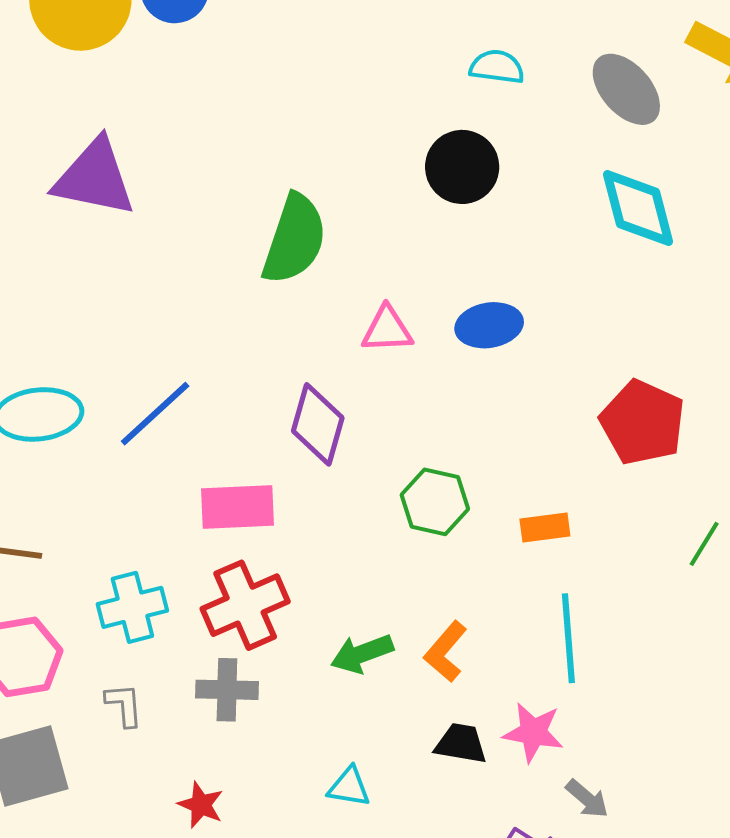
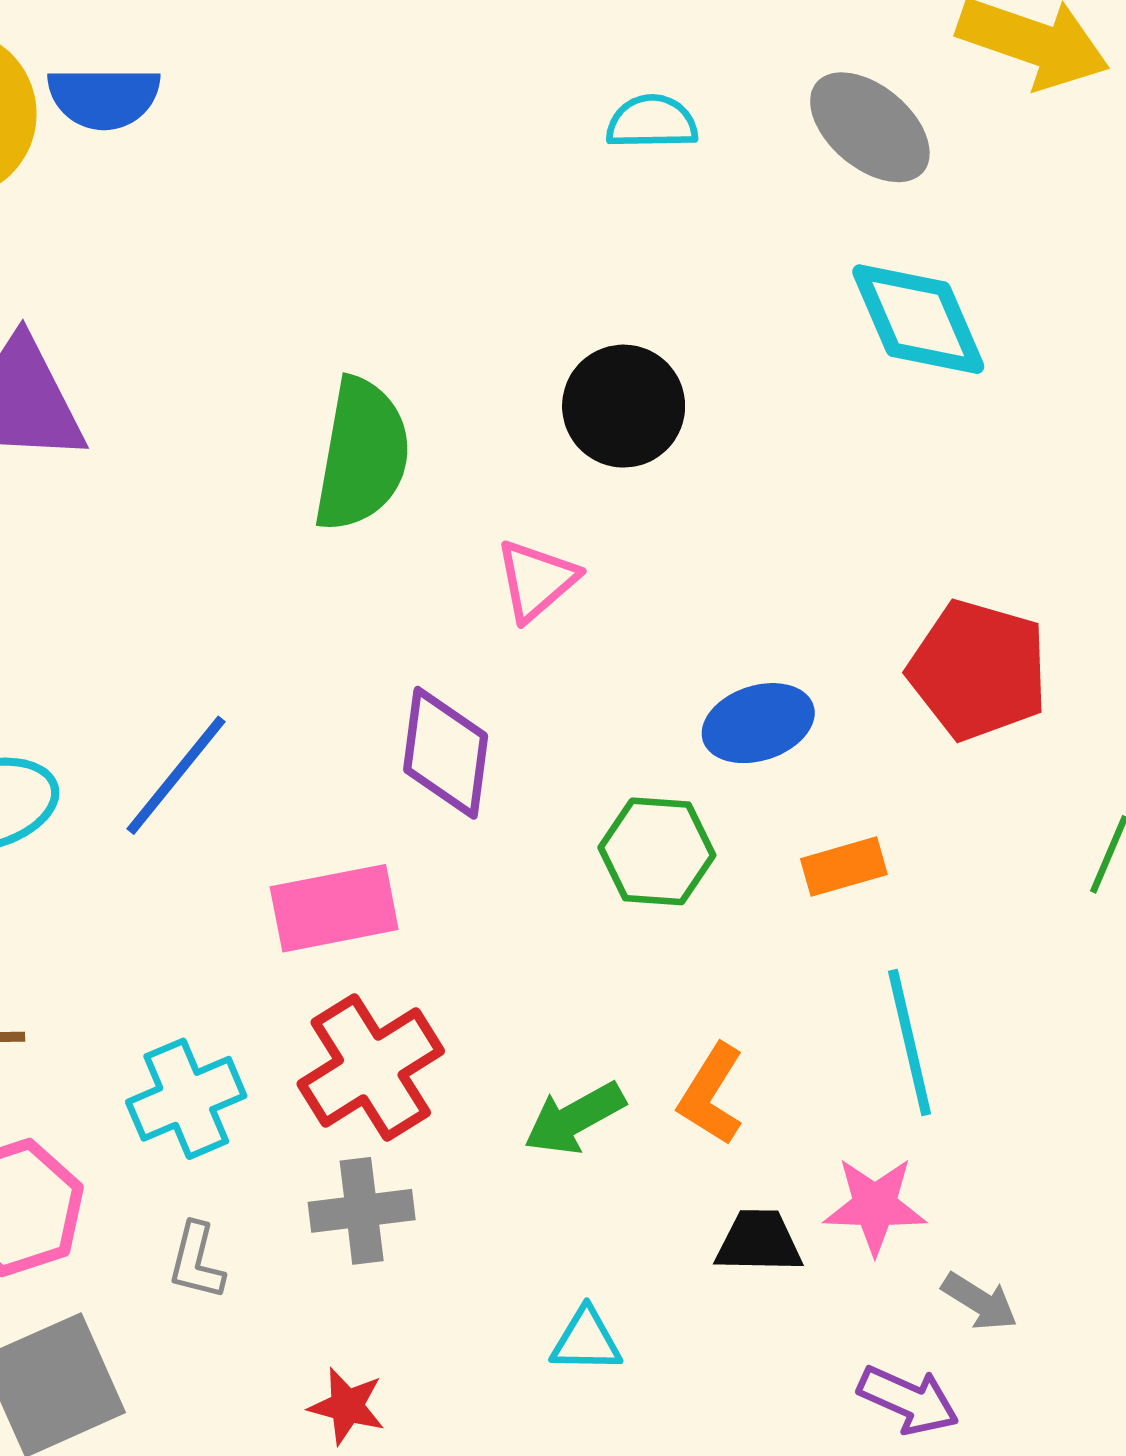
black circle: (462, 167) -> (624, 406), moved
blue ellipse: (489, 325) -> (758, 723), moved
pink triangle: (387, 330) -> (536, 580), turned -30
gray L-shape: (124, 705) -> (196, 1261), turned -153

